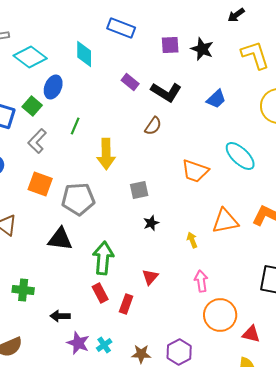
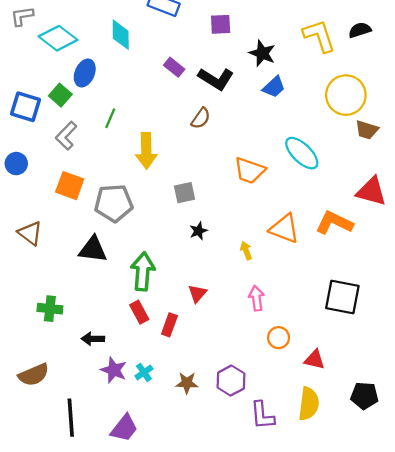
black star: (202, 49) -> (262, 53), moved
orange triangle: (225, 221) -> (284, 229), turned 32
orange circle: (220, 315) -> (279, 338), size x0.6

